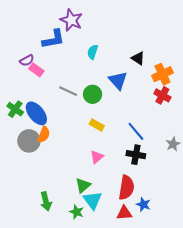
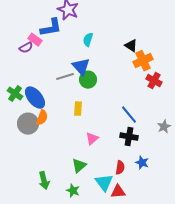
pink rectangle: (36, 70) -> (35, 40), moved
orange cross: (162, 74) -> (143, 61), moved
blue triangle: (118, 81) -> (81, 67), moved
gray line: (68, 91) -> (65, 77), turned -42
yellow rectangle: (97, 125) -> (78, 109), moved, turned 64
red semicircle: (126, 188) -> (120, 168), size x0.6
cyan triangle: (93, 200) -> (104, 183), moved
blue star: (143, 204) -> (142, 163), moved

